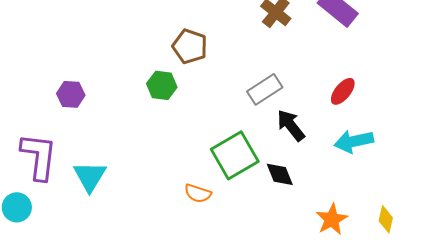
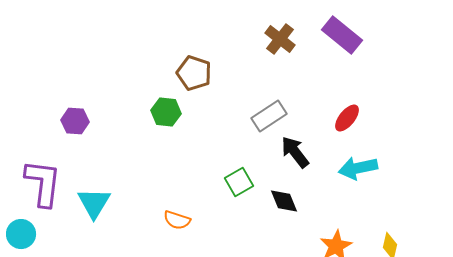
green square: (235, 155) -> (239, 182), size x0.6
orange semicircle: (198, 193) -> (177, 220), moved

